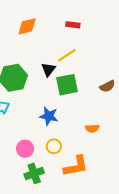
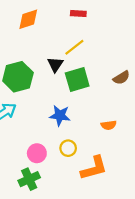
green cross: (34, 173) -> (29, 179), moved

